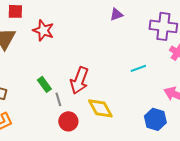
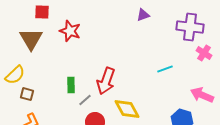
green rectangle: (44, 84) -> (71, 85), turned 35
gray line: (58, 99) -> (85, 100), turned 64

